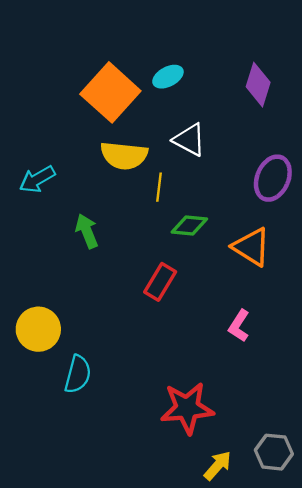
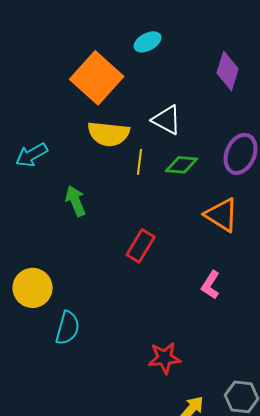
cyan ellipse: (168, 77) -> (148, 42), moved
green diamond: (189, 225) -> (182, 165), moved
red star: (187, 408) -> (165, 358), size x0.7

